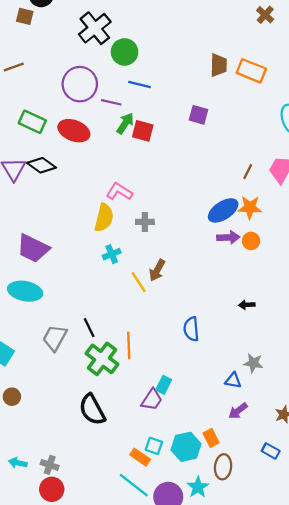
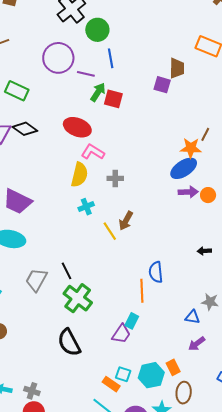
brown trapezoid: (219, 65) -> (177, 68), moved
blue line: (140, 85) -> (111, 58), turned 66
red ellipse: (74, 131) -> (77, 127), moved
orange star: (250, 207) -> (191, 148), moved
orange line: (129, 346) -> (142, 291), moved

